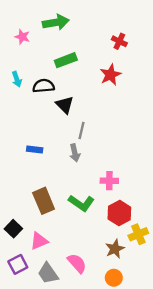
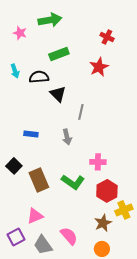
gray line: (81, 131) -> (81, 112), moved
black square: (13, 229) -> (14, 166), moved

